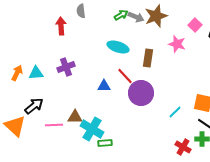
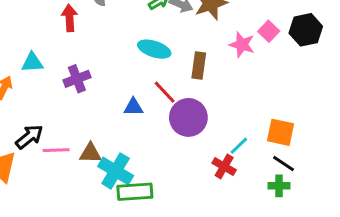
pink square: (195, 25) -> (269, 31), moved
cyan triangle: (36, 73) -> (32, 62), moved
pink line: (54, 125) -> (56, 150), moved
green rectangle: (105, 143) -> (135, 192), size x1.6
red cross: (183, 147) -> (224, 166), moved

